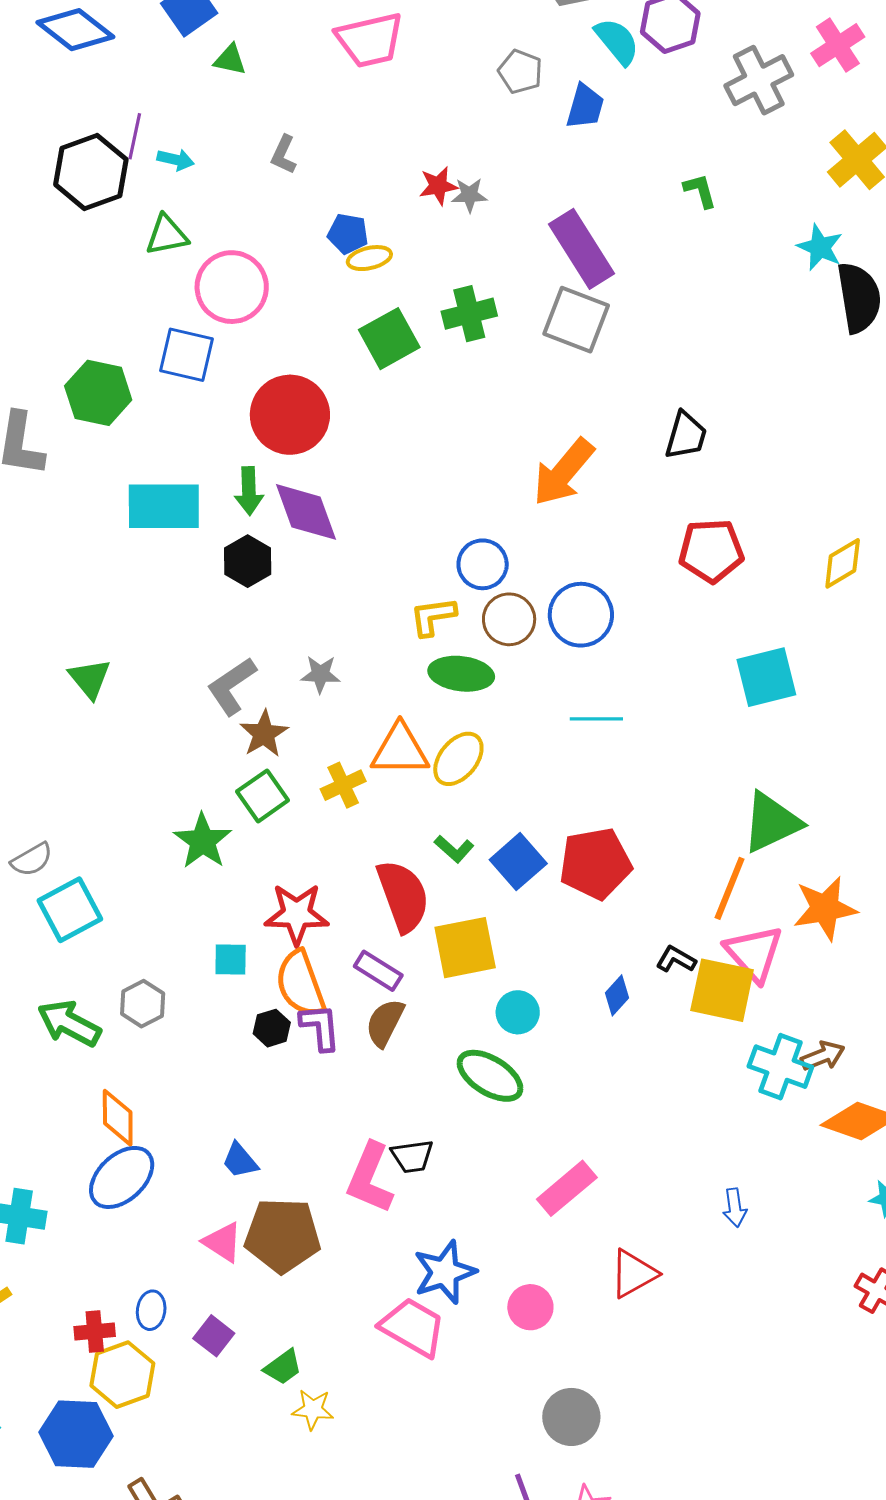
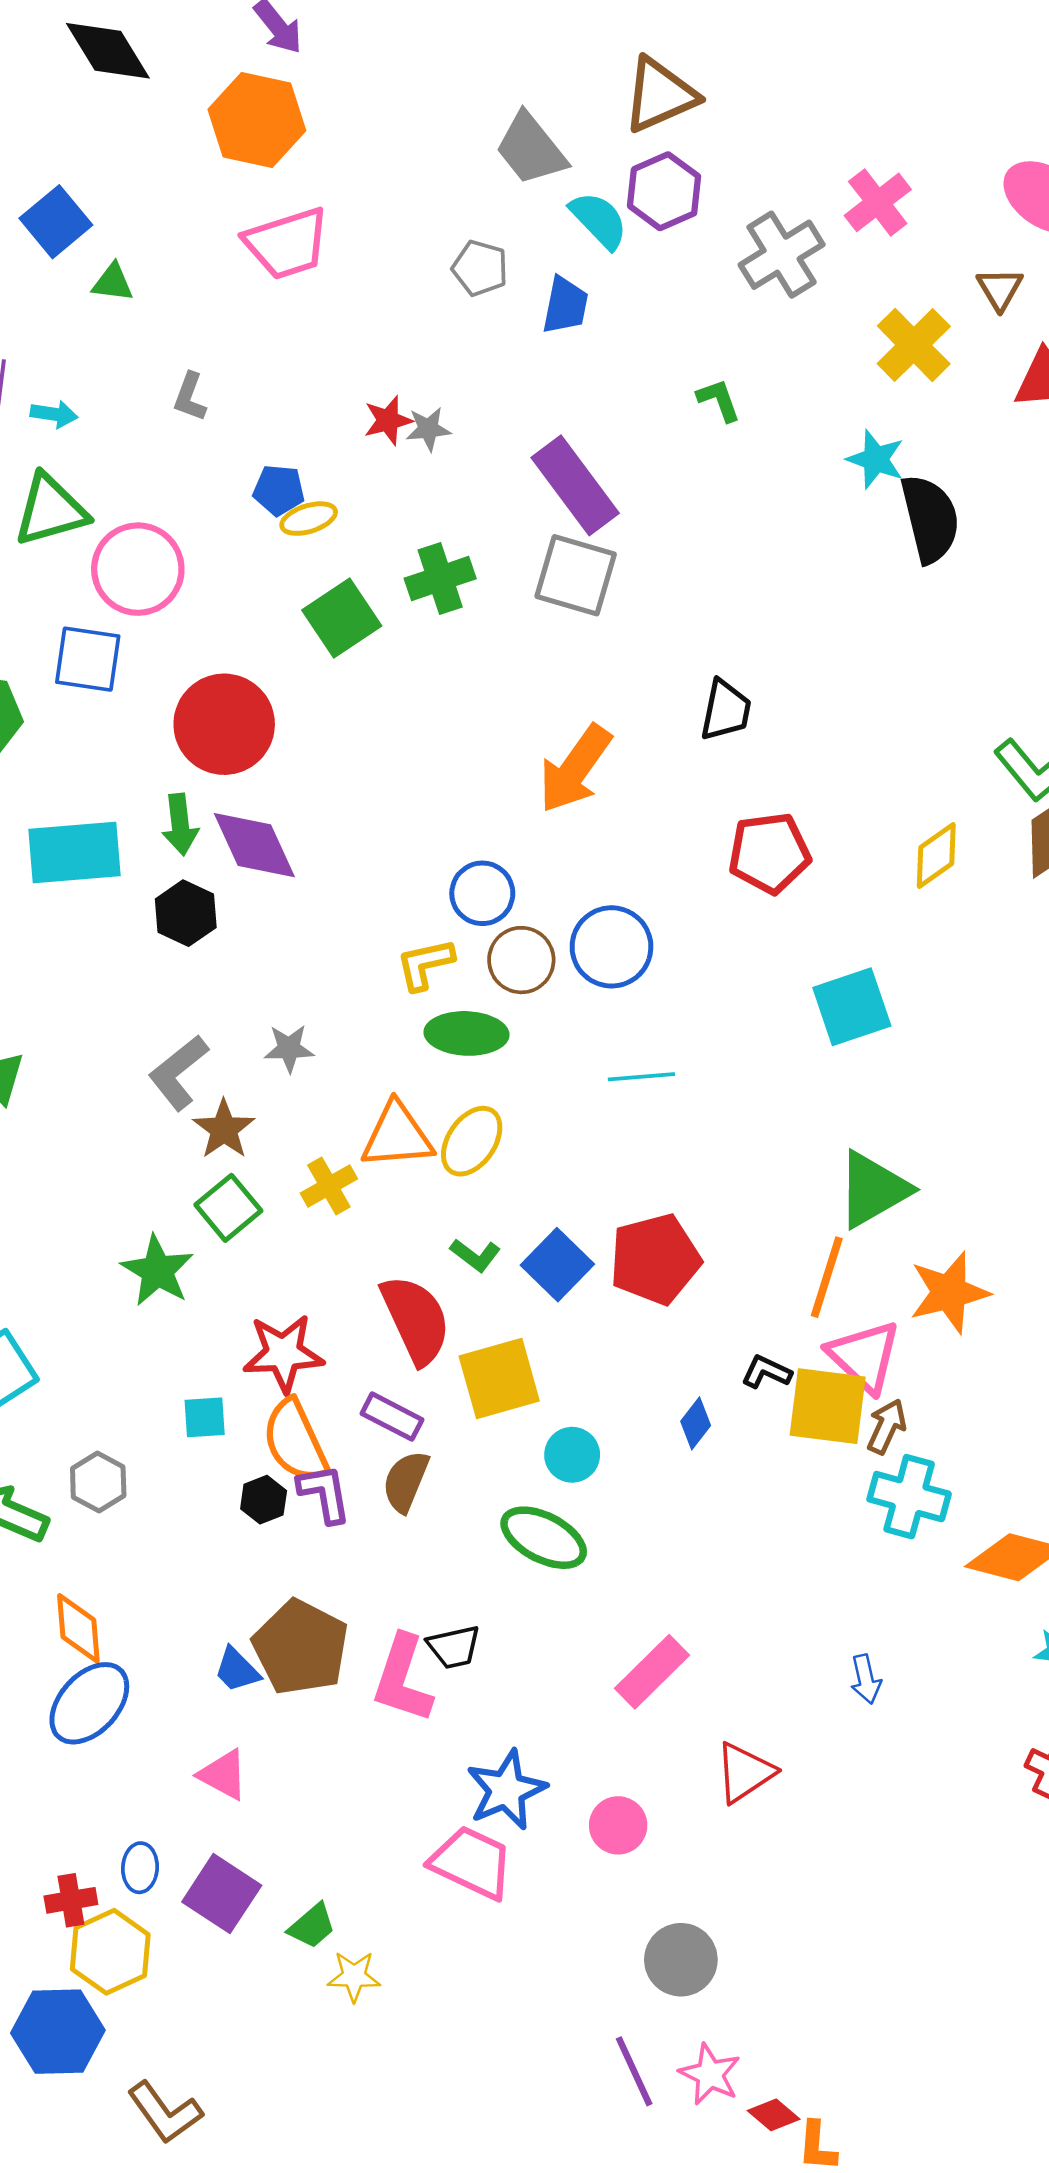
green triangle: (167, 235) -> (51, 510), size x1.4
brown arrow: (823, 1056) -> (887, 1426), moved, turned -39
brown pentagon: (283, 1235) -> (301, 1647), moved, turned 30
purple square: (214, 1336) -> (222, 1894), size x1.5

